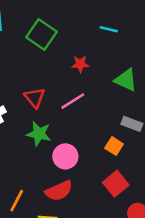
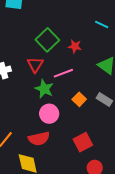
green square: (41, 35) -> (47, 40), moved
green star: (39, 134) -> (44, 89), moved
orange square: (114, 146) -> (79, 99), moved

